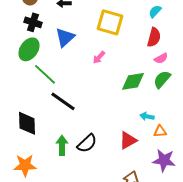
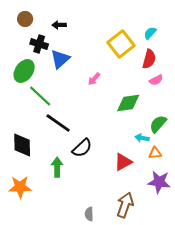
black cross: (33, 22) -> (39, 44), moved
yellow square: (110, 22) -> (121, 44), moved, turned 36
green semicircle: (162, 79) -> (158, 124), moved
black semicircle: (87, 143) -> (82, 148), moved

